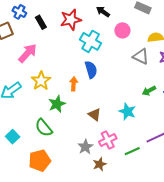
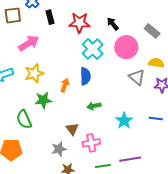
pink circle: (122, 30) -> (126, 47), size x1.5
green arrow: (149, 91) -> (94, 106), moved
cyan star: (127, 111) -> (124, 121), moved
brown triangle: (94, 114) -> (72, 129), moved
pink cross: (108, 140) -> (91, 143), moved

